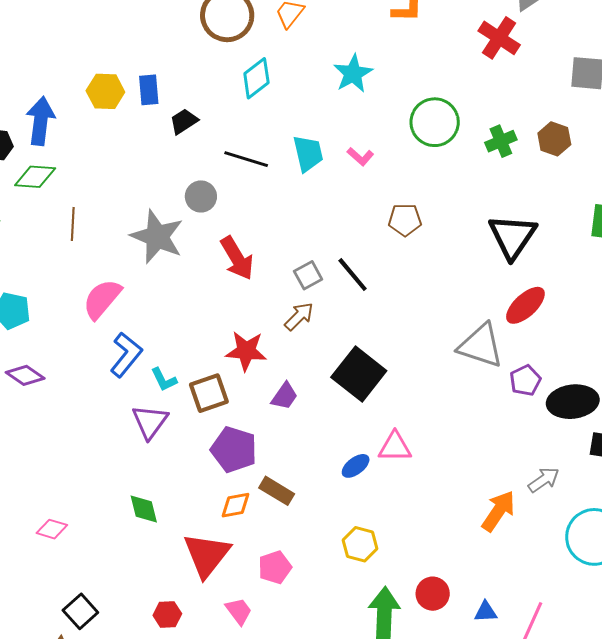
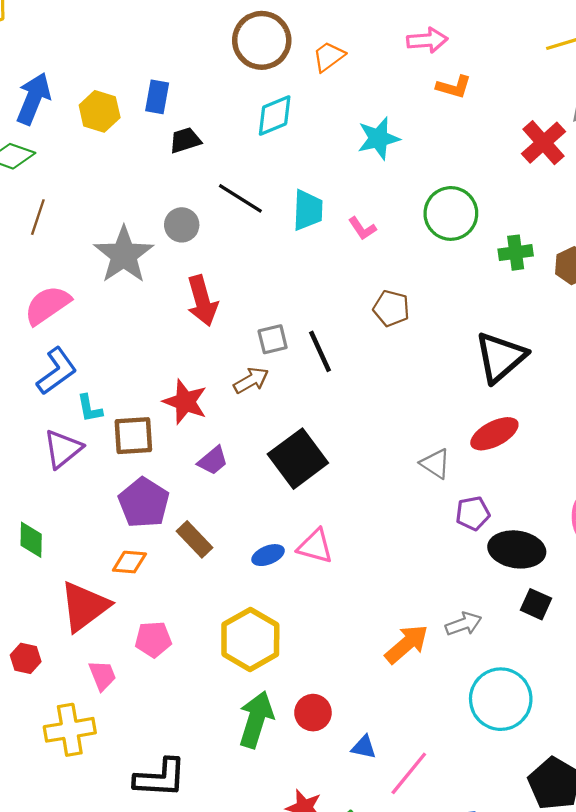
yellow hexagon: (105, 91) -> (100, 111), moved
gray triangle: (481, 346) -> (435, 464), size x0.6
brown rectangle: (277, 491) -> (194, 539), moved
yellow hexagon: (360, 544) -> (250, 639), size x1.6

